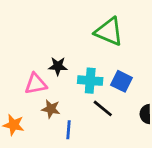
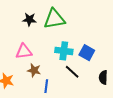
green triangle: (109, 32) -> (54, 19), moved, turned -35
black star: (58, 66) -> (29, 19), moved

